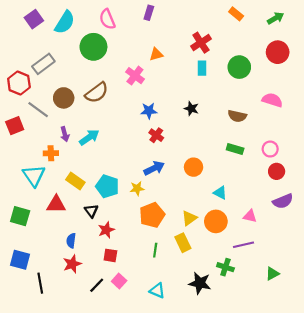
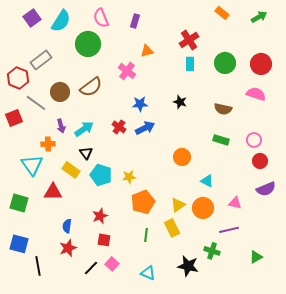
purple rectangle: (149, 13) -> (135, 21), moved
red circle: (278, 52) -> (261, 64), moved
red cross: (156, 135) -> (119, 127), moved
blue arrow: (154, 168) -> (145, 128), moved
black triangle: (91, 211) -> (86, 153), moved

